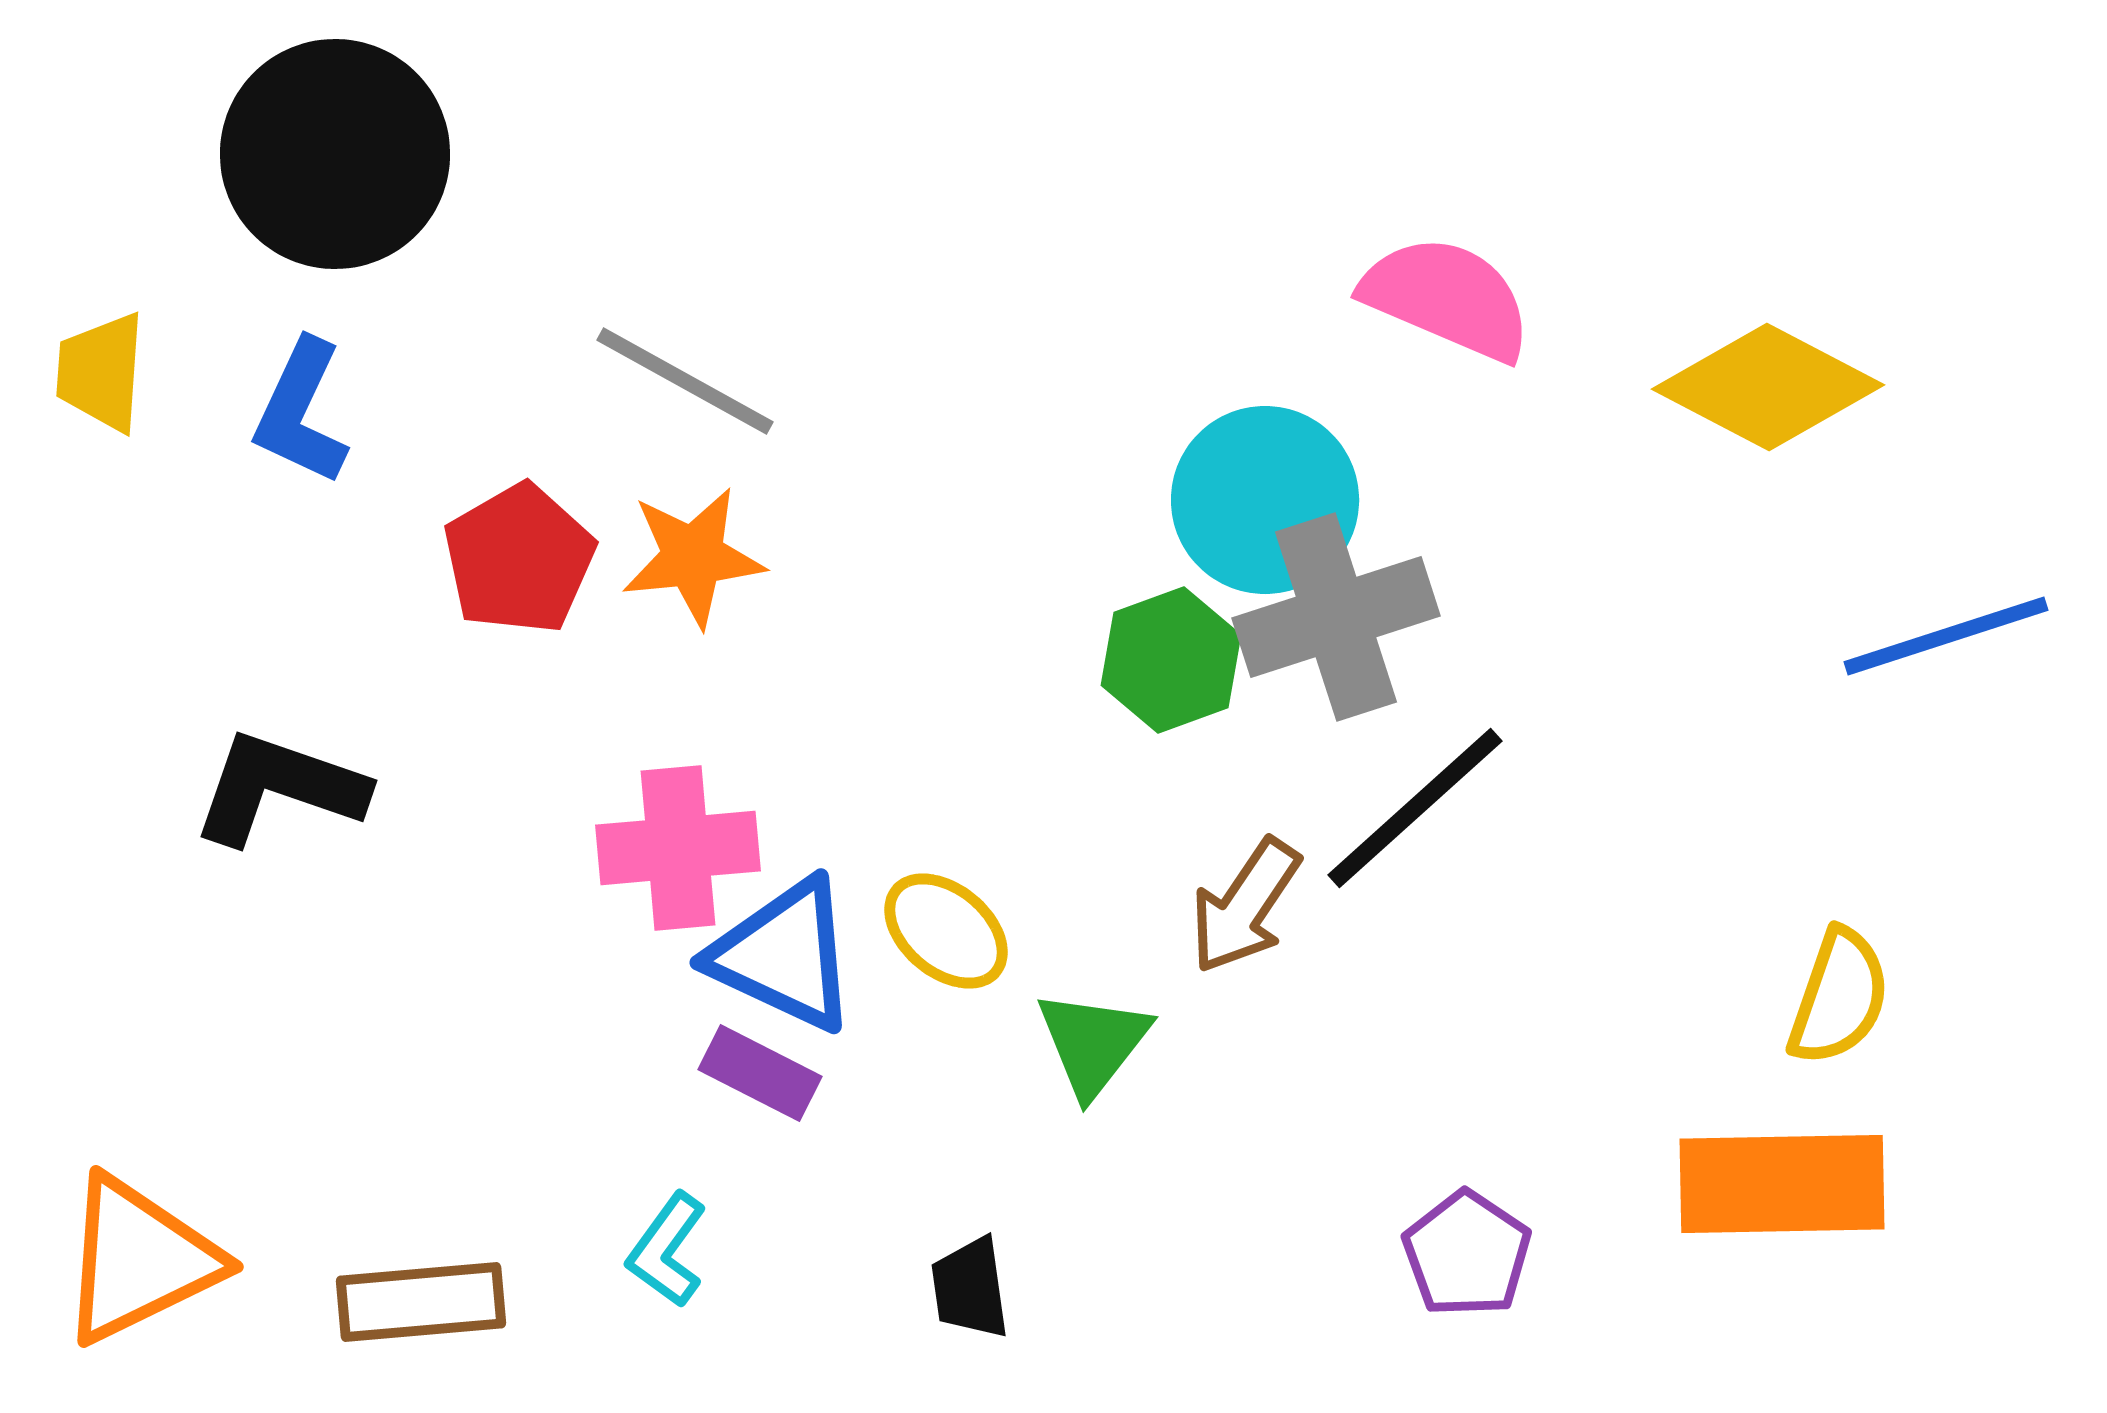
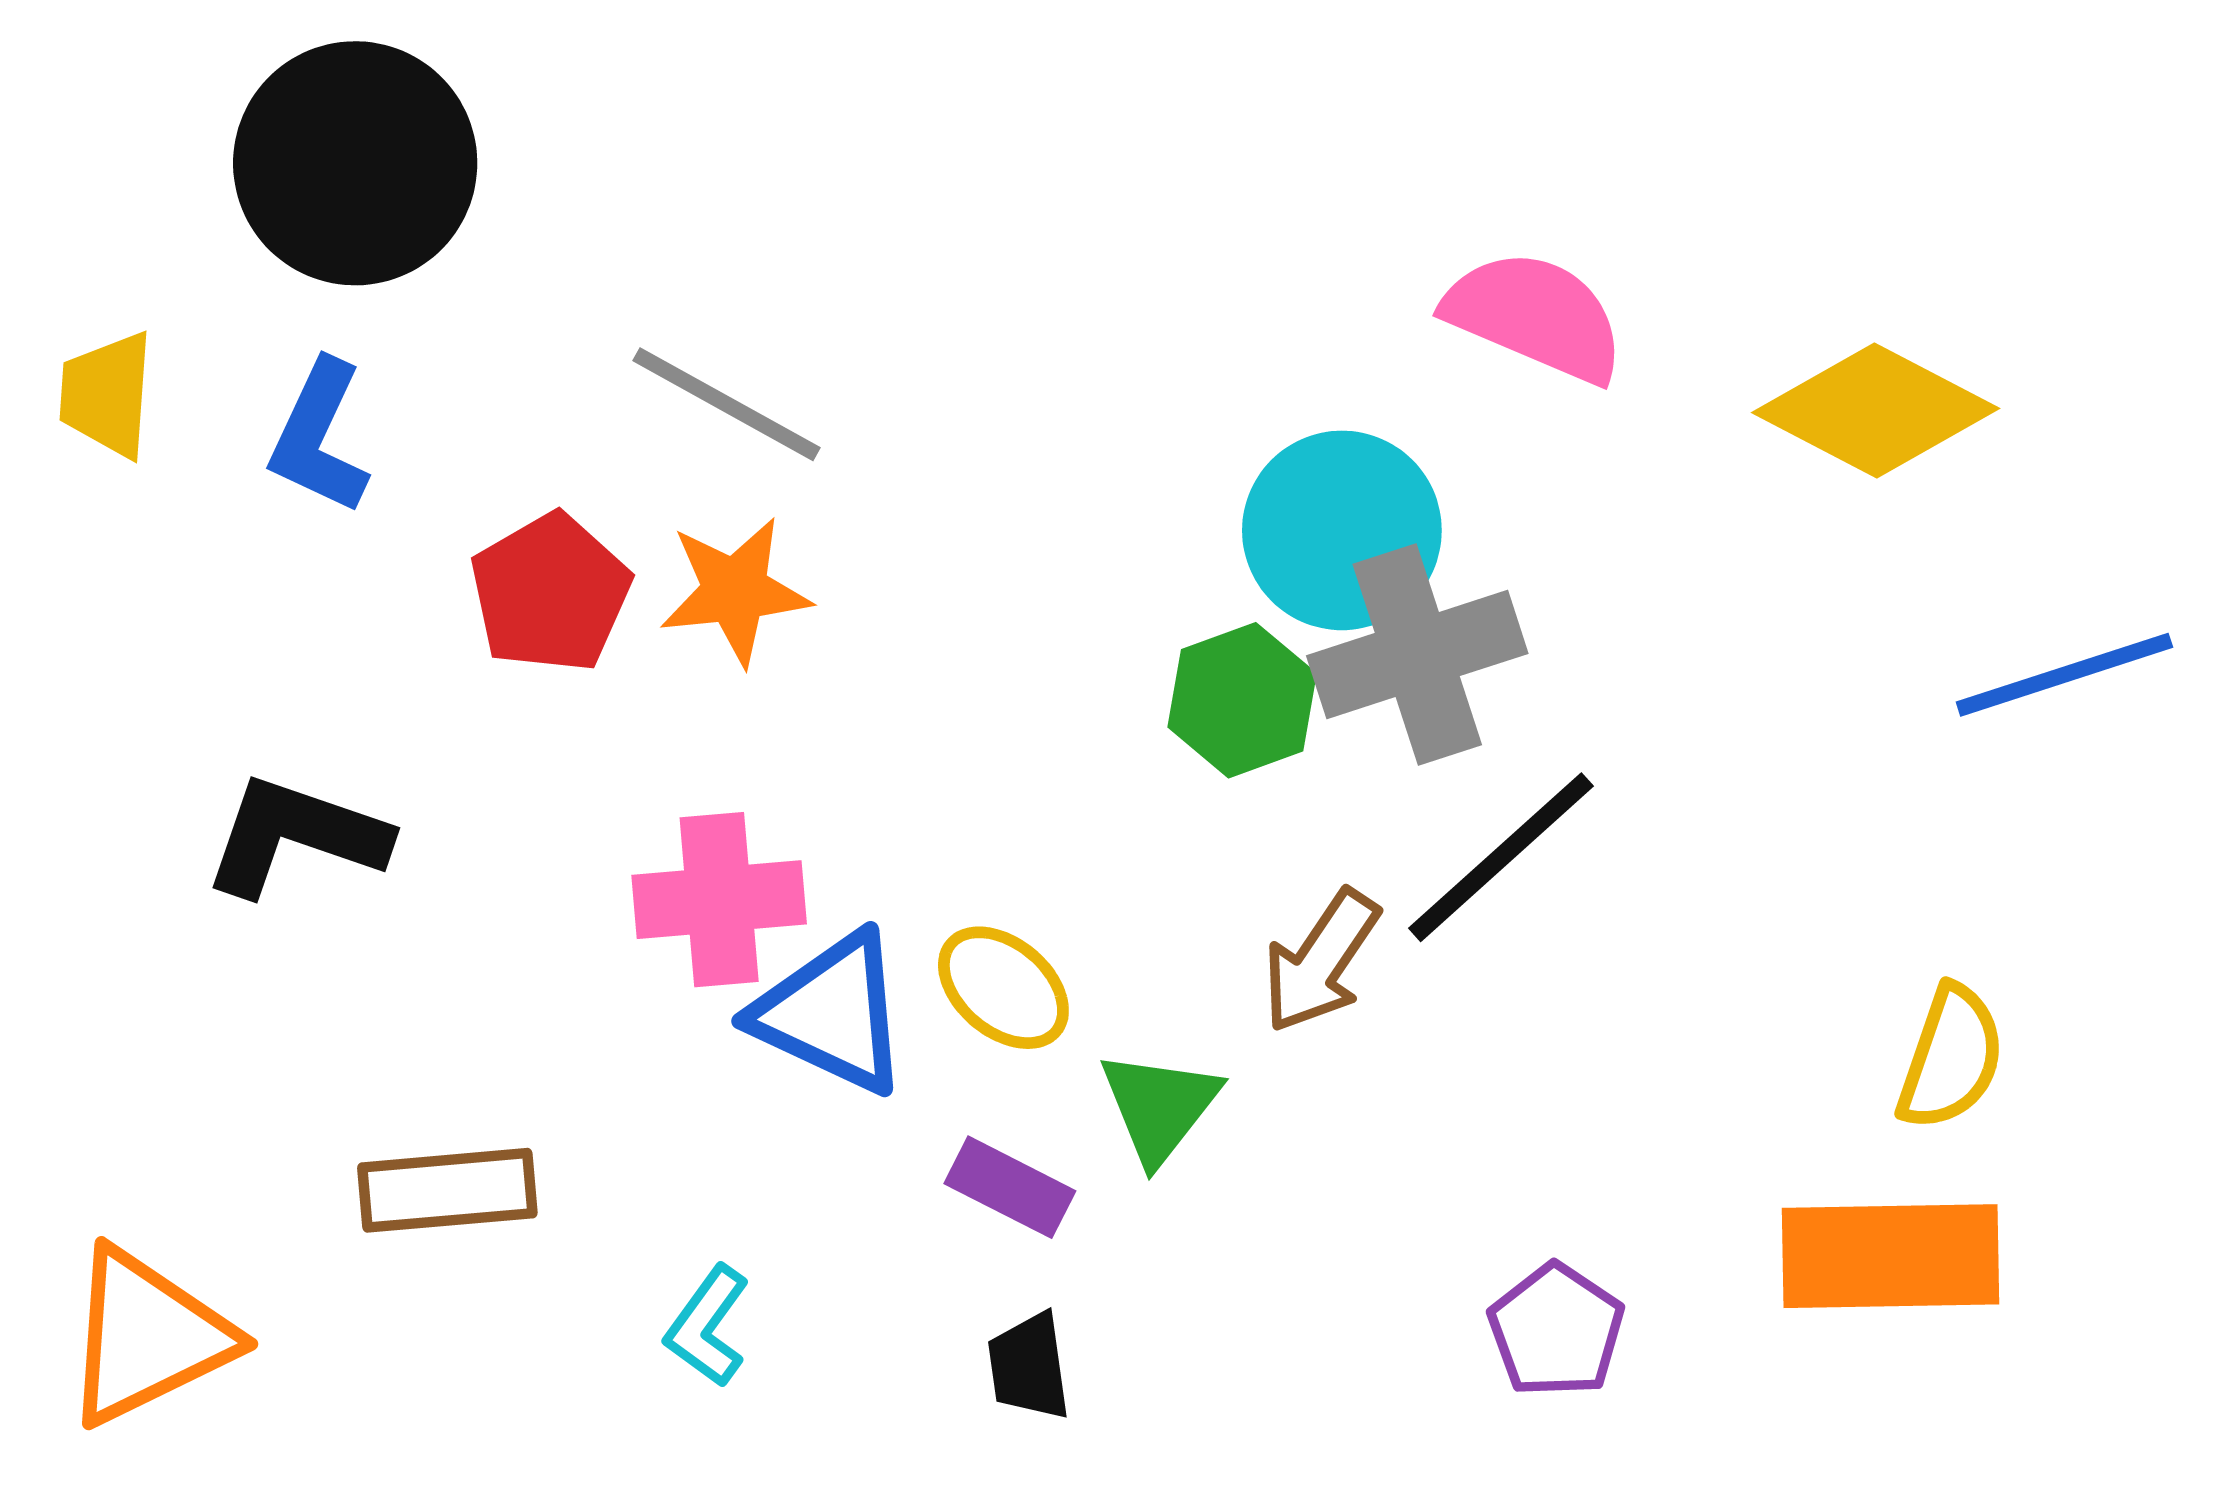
purple rectangle: (760, 1073) -> (1010, 1187), moved
brown rectangle: (421, 1302) -> (447, 1190), moved

